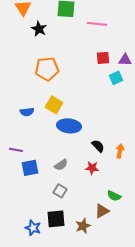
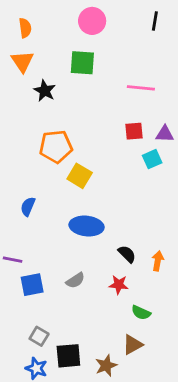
pink line: (97, 24) -> (141, 88), moved
yellow square: (54, 105) -> (80, 176), moved
blue semicircle: (27, 112) -> (28, 207), turned 120
gray square: (60, 191) -> (39, 336), moved
green semicircle: (114, 196) -> (141, 313), moved

